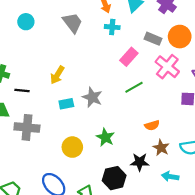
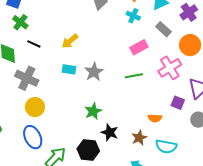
gray rectangle: (153, 39) -> (163, 29), moved
orange semicircle: (152, 125) -> (155, 118), moved
yellow circle: (72, 147) -> (35, 107), moved
black star: (140, 162) -> (110, 132), moved

